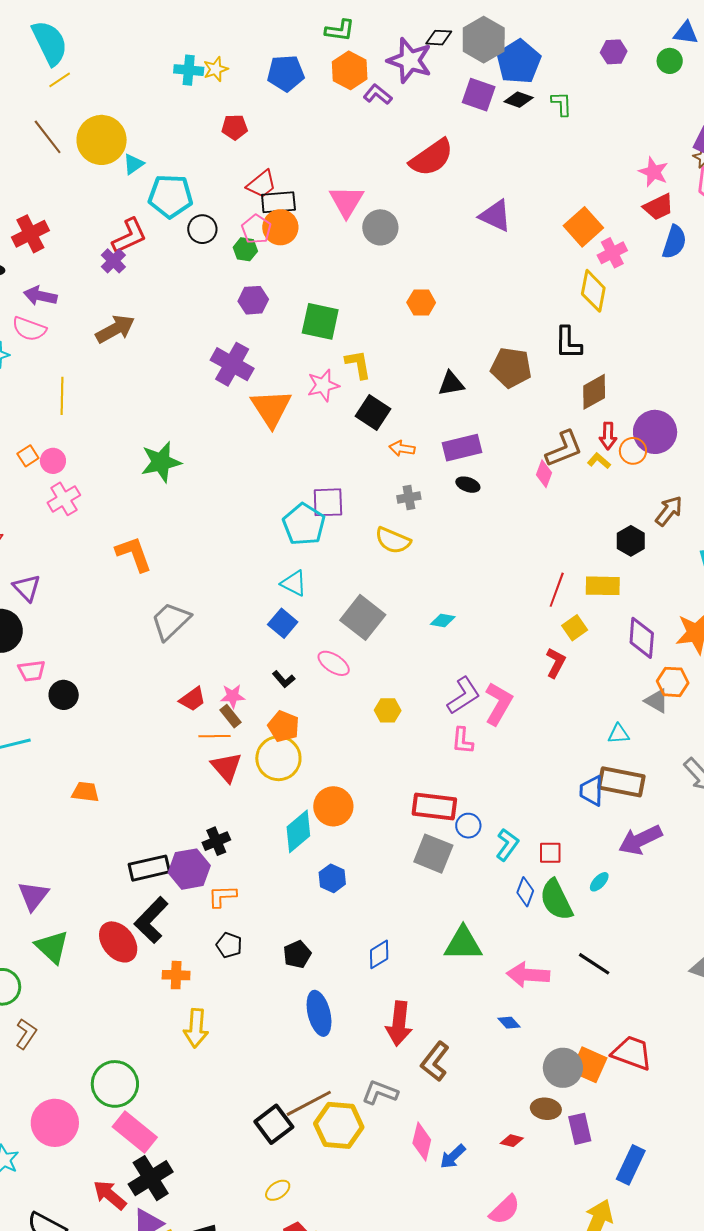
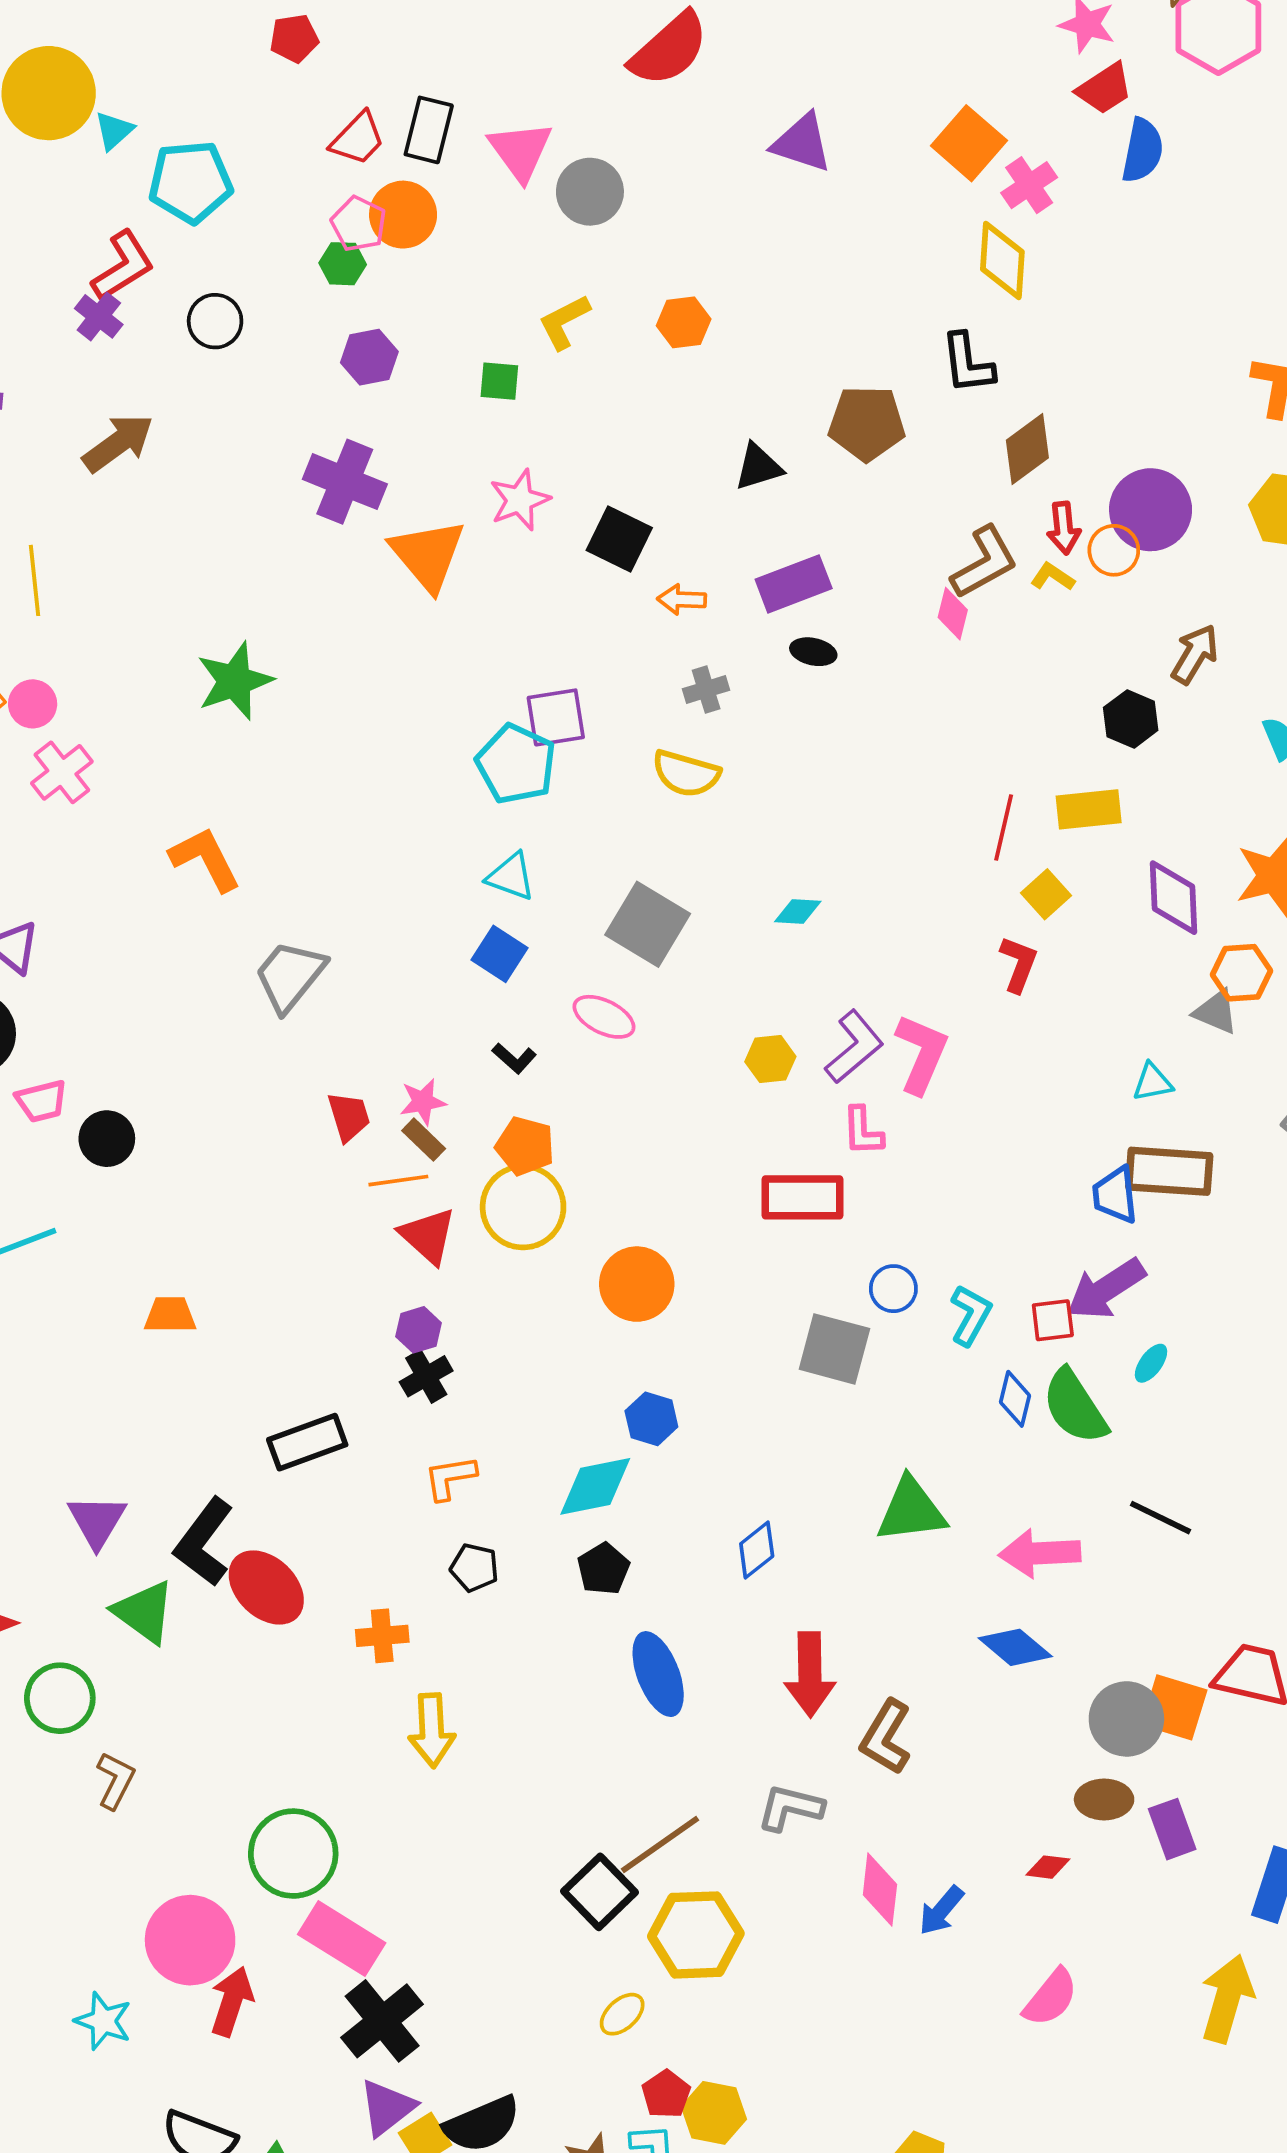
black rectangle: (278, 202) -> (429, 130), moved, turned -64
black circle: (202, 229) -> (215, 321), moved
green square: (320, 321) -> (499, 381), size x0.6
yellow L-shape: (358, 364) -> (564, 322), moved, turned -100
red trapezoid: (193, 699) -> (349, 1116), turned -64
yellow hexagon: (388, 710) -> (770, 1059), moved
red rectangle: (434, 807) -> (803, 1197), moved
cyan diamond: (298, 831) -> (595, 1486), moved, turned 36
purple arrow: (640, 840) -> (1106, 1289), moved
purple hexagon: (189, 869) -> (419, 1330), moved, size x0.6
black L-shape: (151, 920) -> (204, 1542), moved
blue diamond: (509, 1023) -> (1015, 1647), size x1.6
yellow hexagon: (339, 1125) -> (696, 1935), moved
red arrow: (110, 1195) -> (232, 2001), moved, turned 75

